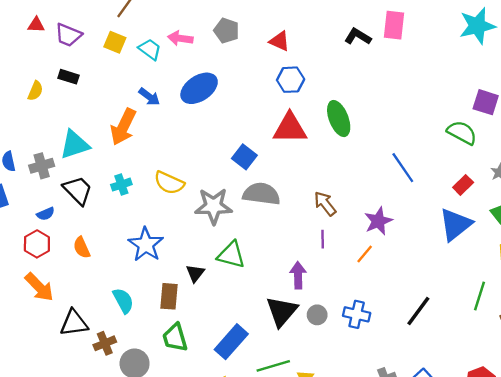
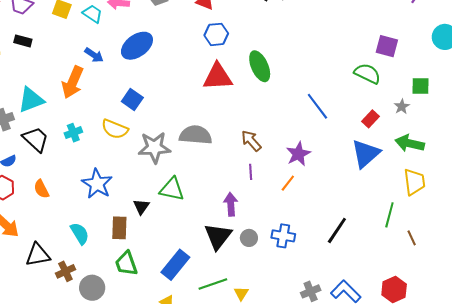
blue square: (244, 157) -> (132, 99), moved

